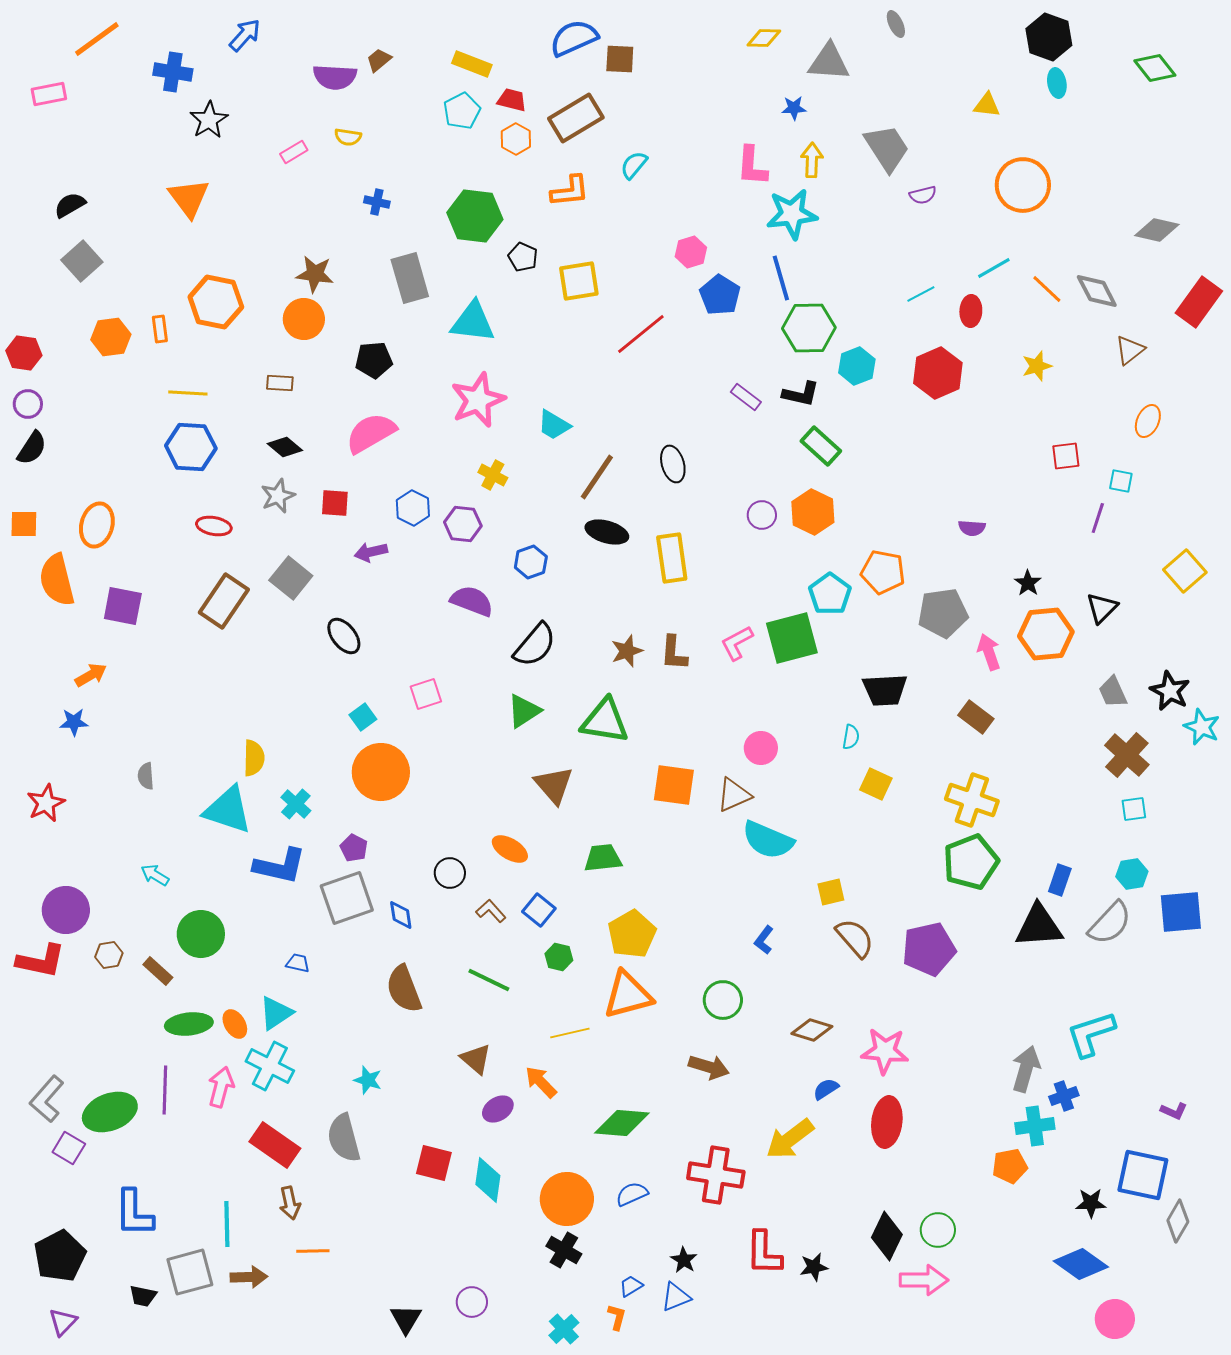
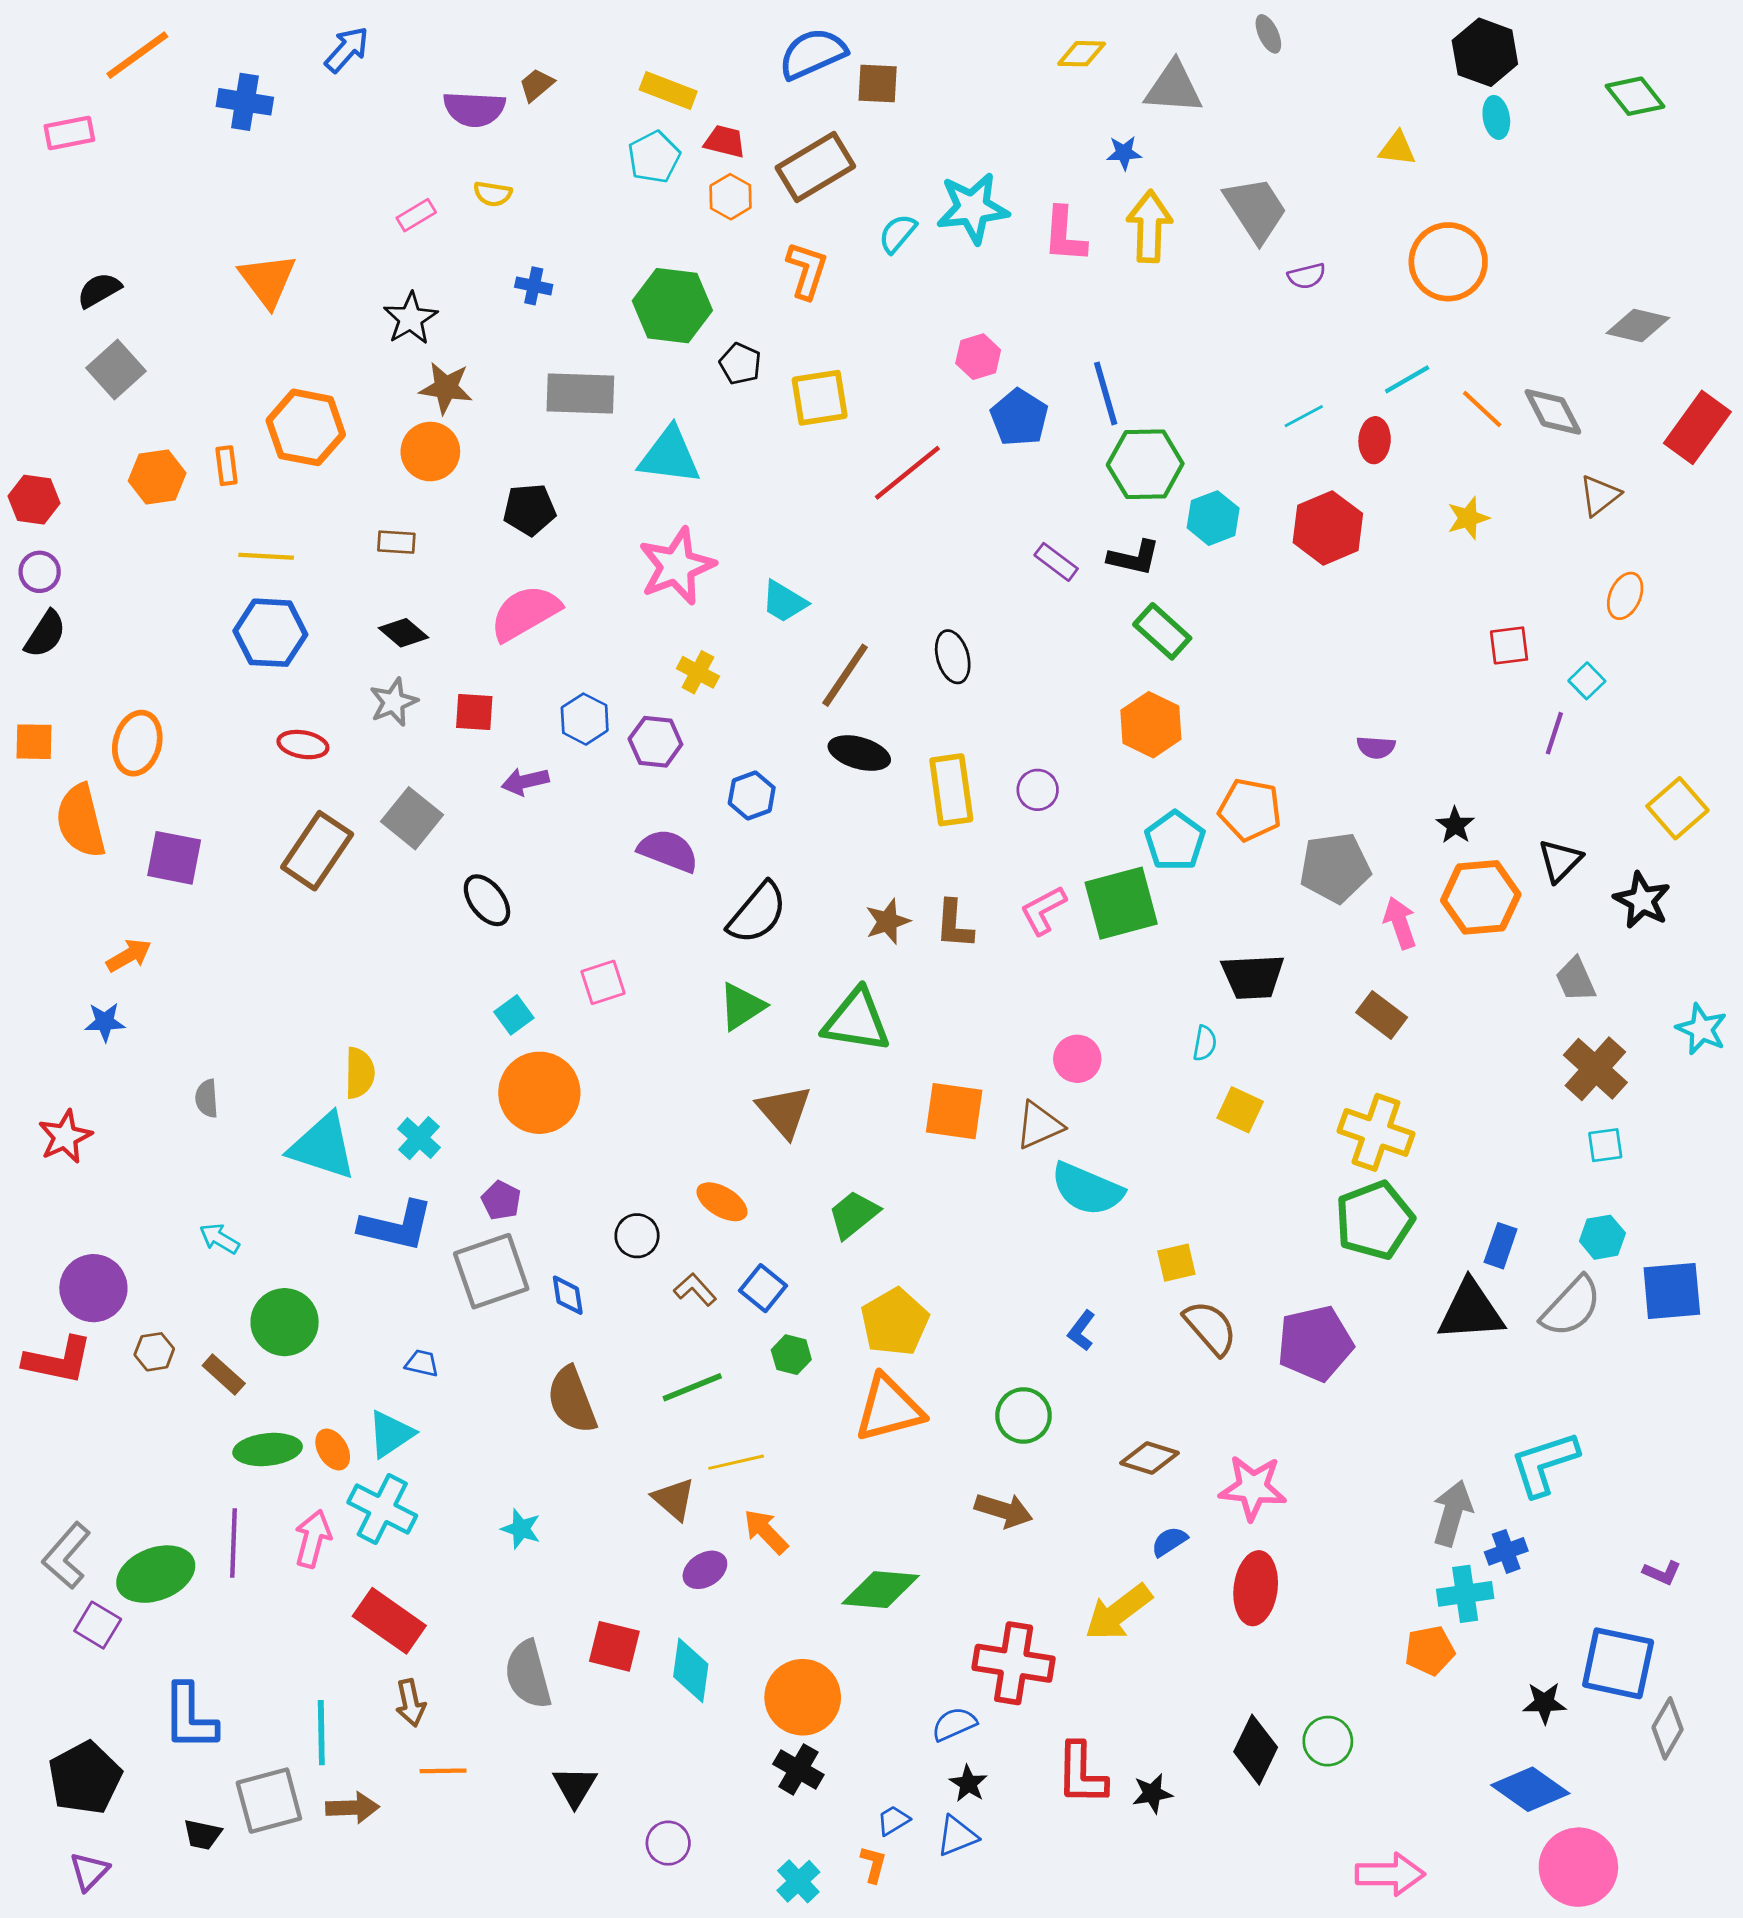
black star: (209, 120) -> (411, 318), moved
yellow arrow: (812, 160) -> (1149, 226), size x1.4
orange L-shape: (570, 191) -> (807, 270), turned -66
cyan star: (792, 214) -> (973, 208), moved
gray rectangle: (410, 278) -> (580, 393), turned -72
cyan square: (1121, 481) -> (1587, 681), turned 35
purple circle: (762, 515) -> (1038, 790), moved
black star: (1170, 691) -> (1642, 900), moved
green trapezoid: (603, 858) -> (854, 1215), turned -33
green line: (489, 980) -> (692, 1387), turned -48
yellow line: (570, 1033) -> (736, 1462), moved
gray semicircle: (344, 1138) -> (528, 1675), moved
blue semicircle: (632, 1194) -> (954, 1724), moved
pink arrow: (924, 1280) -> (1390, 1874), moved
black triangle: (406, 1319) -> (575, 1786), moved
pink circle: (1115, 1319) -> (1578, 1867), size x1.4

